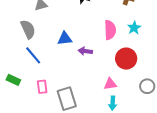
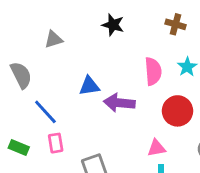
gray semicircle: (28, 29) -> (21, 75), moved
purple arrow: (85, 51) -> (119, 103), size x1.5
pink rectangle: (42, 87) -> (56, 143), moved

